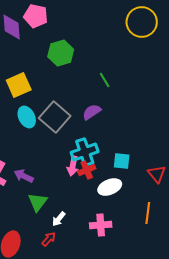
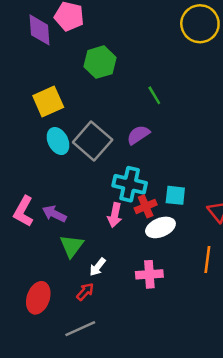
cyan cross: (85, 152) -> (130, 184), turned 32
pink arrow: (73, 166) -> (115, 215), moved
red cross: (87, 170) -> (146, 206), moved

